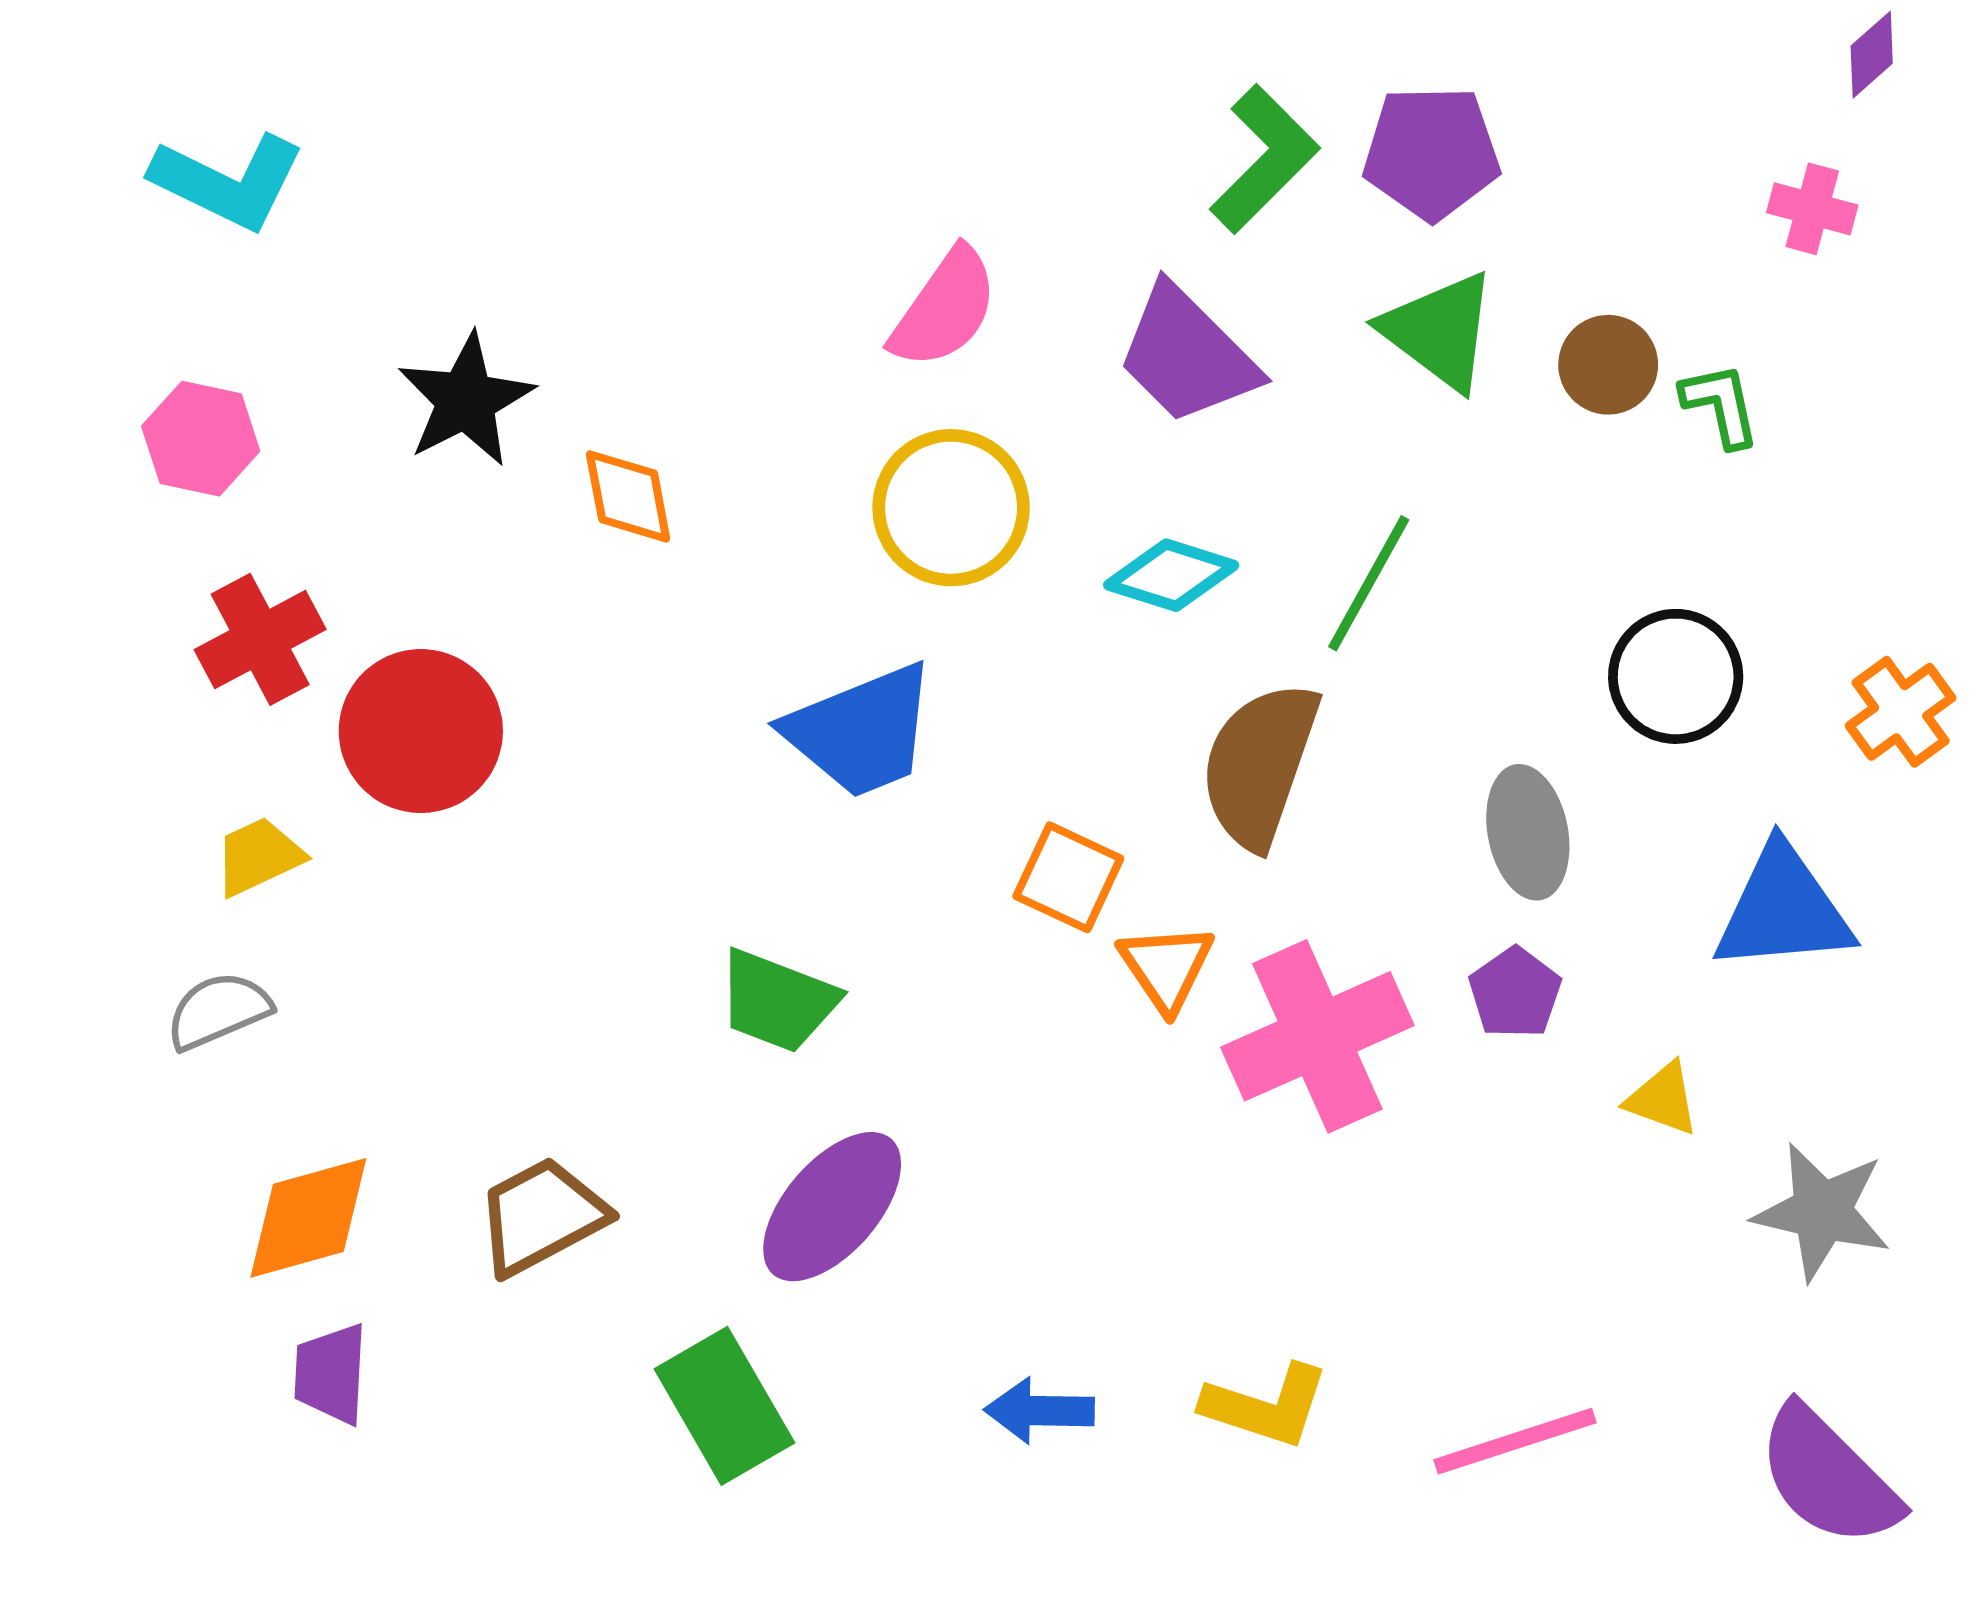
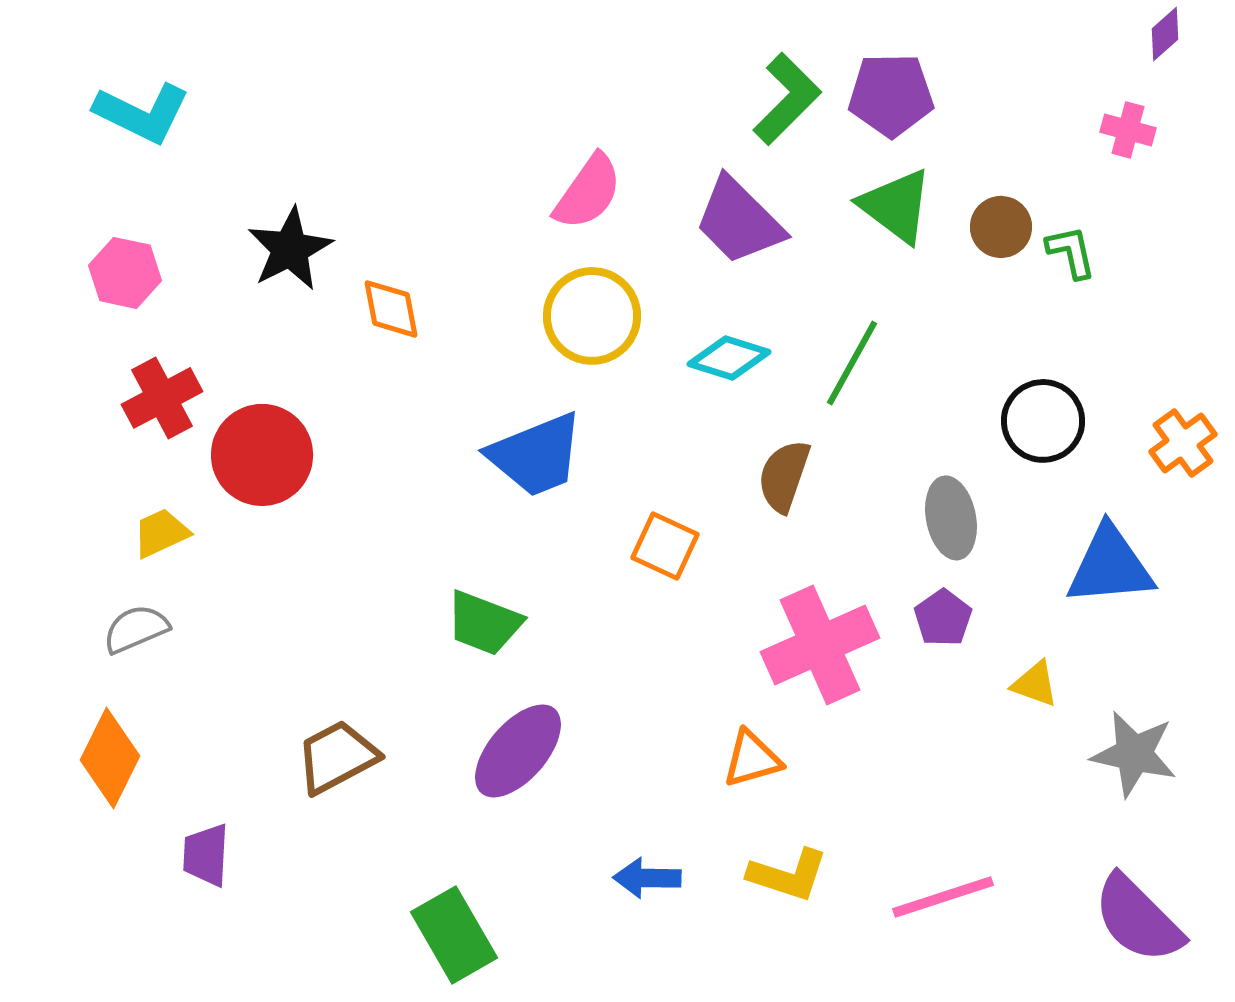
brown semicircle: (1260, 765) -> (784, 476), size x0.7
orange triangle: (1166, 967) -> (752, 759), moved, turned 48
orange diamond: (308, 1218) -> (110, 758), moved, turned -48
green rectangle: (724, 1406) -> (454, 935), moved

